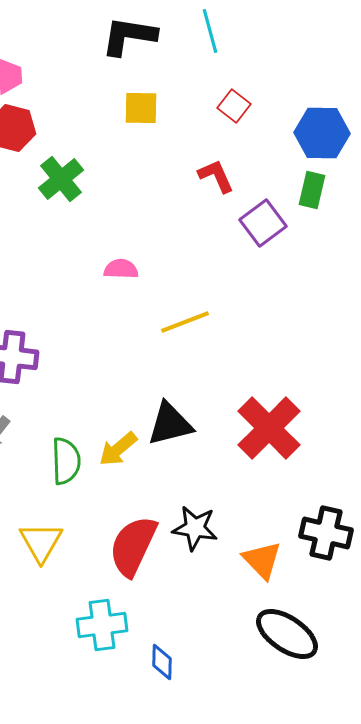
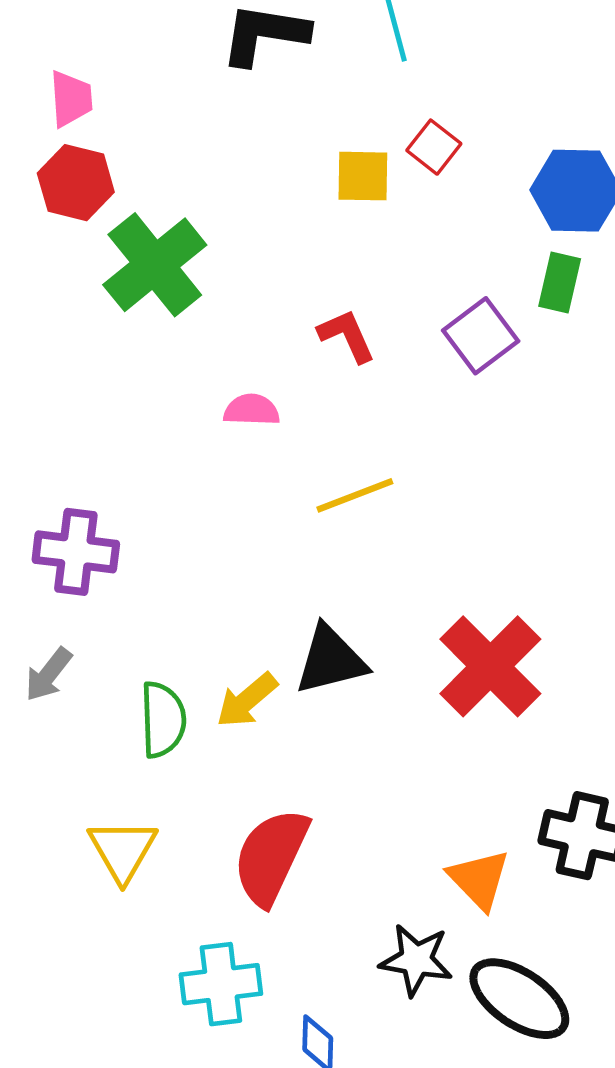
yellow square: (141, 108) -> (363, 176), moved
red L-shape: (216, 176) -> (347, 336), moved
green cross: (61, 179) -> (155, 265), size x1.4
black star: (195, 528) -> (416, 960), moved

